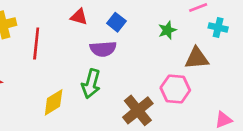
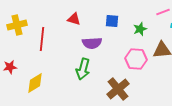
blue square: (116, 22) -> (112, 21), moved, turned -32
pink hexagon: (175, 89) -> (136, 59), moved
yellow diamond: (54, 102) -> (35, 83), moved

